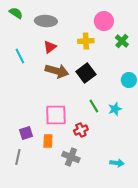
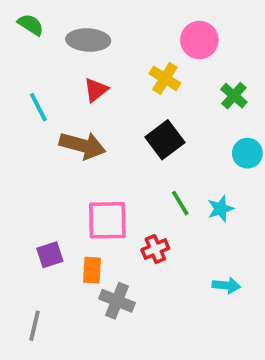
yellow cross: (86, 41) -> (165, 78), turned 35
green cross: (122, 41) -> (234, 96), moved
brown arrow: (57, 71) -> (82, 145), moved
gray line: (18, 157) -> (35, 326), moved
gray cross: (71, 157) -> (117, 301), moved
cyan arrow: (117, 163) -> (226, 285), moved

